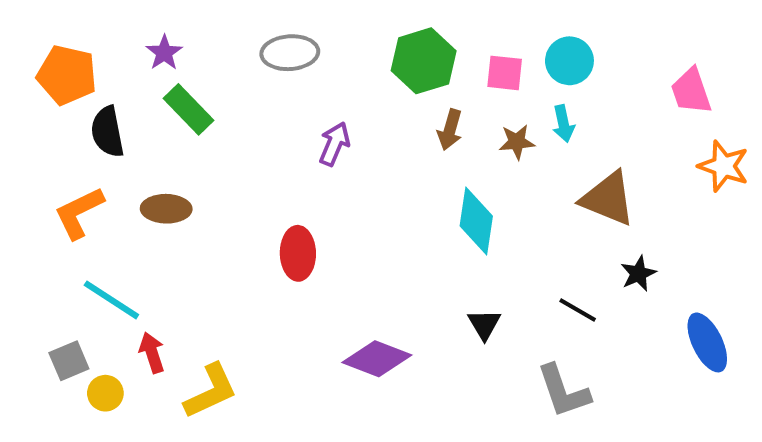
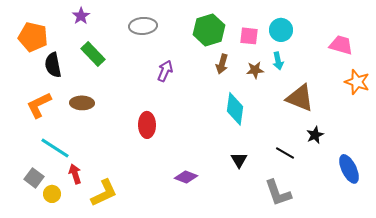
purple star: (164, 53) -> (81, 16), moved
pink trapezoid: (691, 91) -> (341, 45), turned 125
purple diamond: (377, 359) -> (186, 177), size x0.7
gray square: (69, 361) -> (34, 178), turned -30

